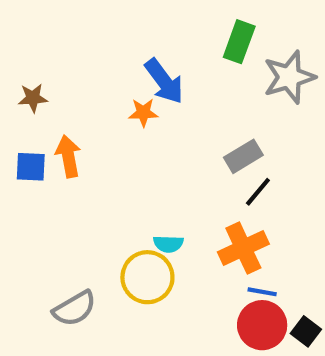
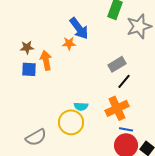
brown star: (33, 98) -> (27, 47), moved
orange arrow: (68, 156) -> (46, 60), moved
blue square: (31, 167) -> (29, 69), moved

